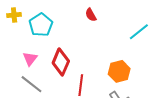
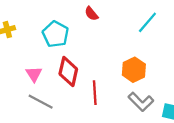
cyan pentagon: (41, 25) -> (56, 34), moved

